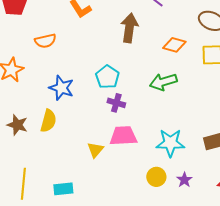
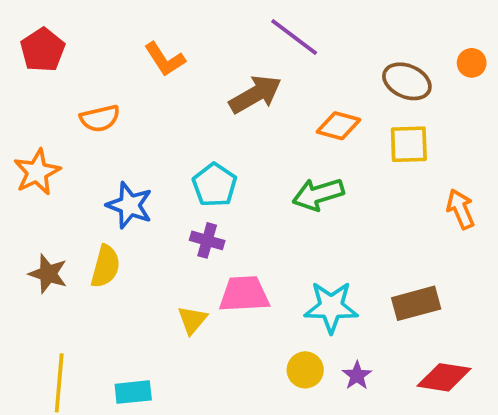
brown arrow: (129, 28) -> (255, 94), turned 52
purple cross: (116, 103) -> (207, 240), moved

